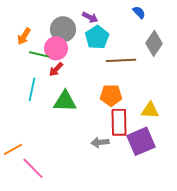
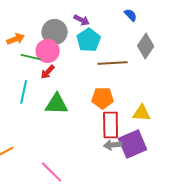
orange arrow: (24, 36) -> (16, 39), turned -144
gray arrow: (100, 142) -> (113, 145), moved
pink line: (33, 168) -> (52, 172), moved

